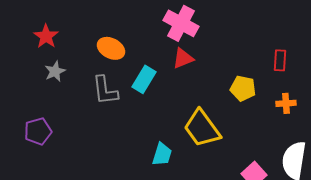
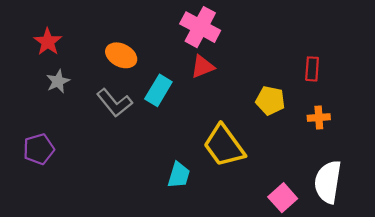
gray L-shape: (105, 90) -> (114, 103), turned -32

